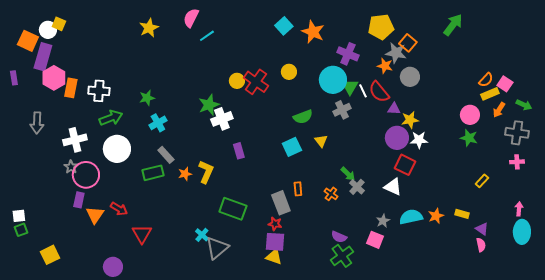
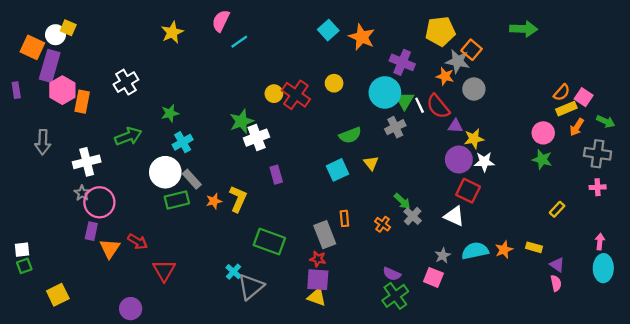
green arrow: (453, 25) -> (524, 29), turned 55
white cross: (99, 91) -> (126, 82), moved, turned -35
white circle: (117, 149) -> (165, 172), moved

